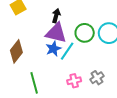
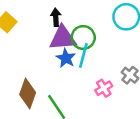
green circle: (85, 33) -> (83, 38), moved
brown diamond: (16, 51) -> (28, 93), moved

